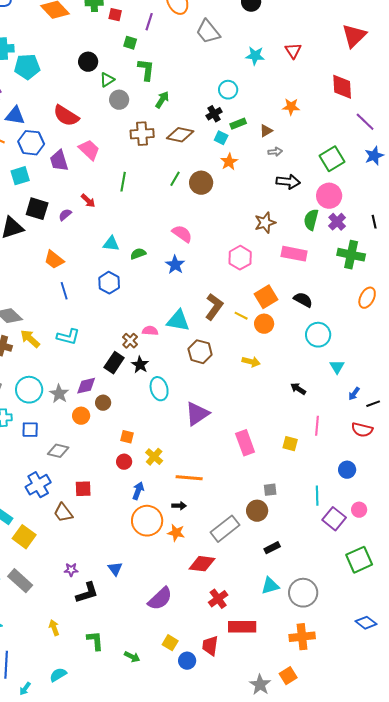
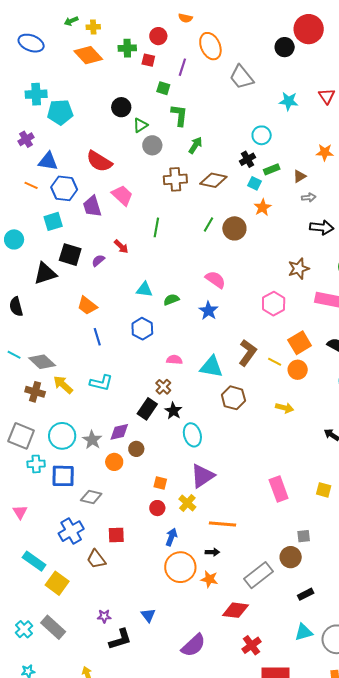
pink semicircle: (150, 331) -> (174, 360), moved
purple triangle: (197, 414) -> (202, 476), moved
blue square: (30, 430) -> (63, 476), size x1.4

